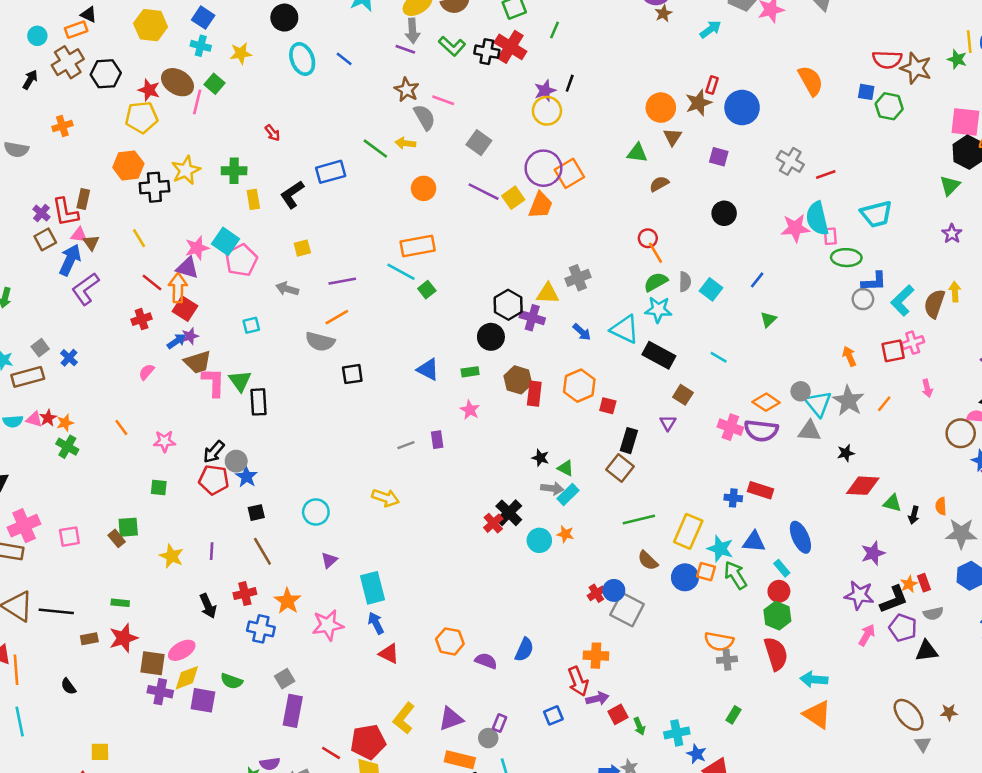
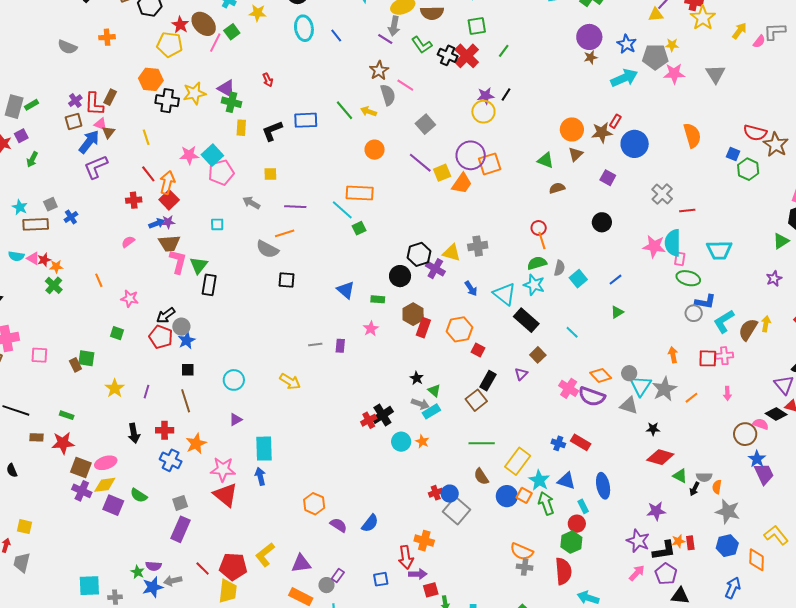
cyan arrow: (711, 29) -> (624, 78), size x1.5
purple triangle: (187, 268) -> (226, 88), moved
gray semicircle: (933, 614) -> (704, 477), moved
red triangle: (389, 654) -> (226, 495), moved, size x1.5

